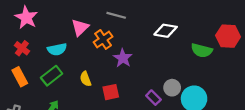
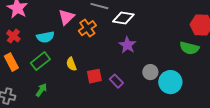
white diamond: (166, 31) -> (123, 18), moved
green semicircle: (202, 50) -> (189, 48), moved
purple star: (123, 58) -> (127, 45), moved
purple rectangle: (153, 98) -> (116, 81), moved

